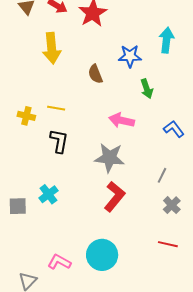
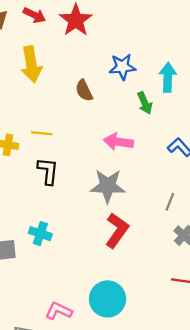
cyan arrow: (166, 40) -> (168, 77), moved
cyan cross: (48, 194) -> (40, 234), turned -30

